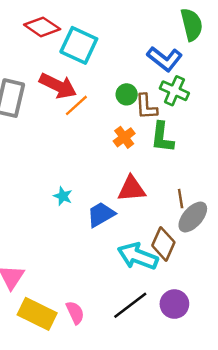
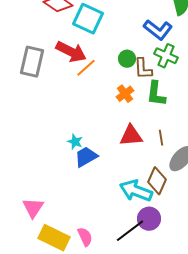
brown line: (181, 199) -> (161, 138), moved
blue trapezoid: (101, 215) -> (86, 157), moved
purple circle: (174, 304) -> (149, 219), moved

